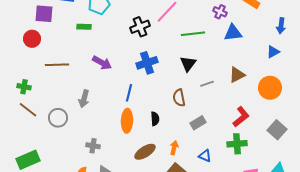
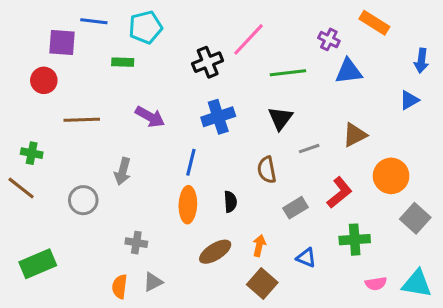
orange circle: (270, 88) -> (391, 176), moved
brown line: (28, 110) -> (21, 188), moved
red L-shape: (241, 117) -> (339, 193), moved

